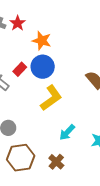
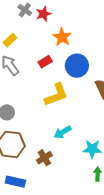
blue circle: (43, 67) -> (77, 66), moved
red rectangle: (20, 69) -> (45, 62), moved

